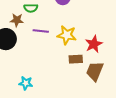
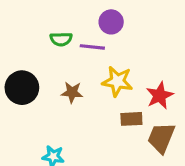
brown star: (17, 20) -> (72, 92), moved
purple line: (41, 31) -> (92, 47), moved

